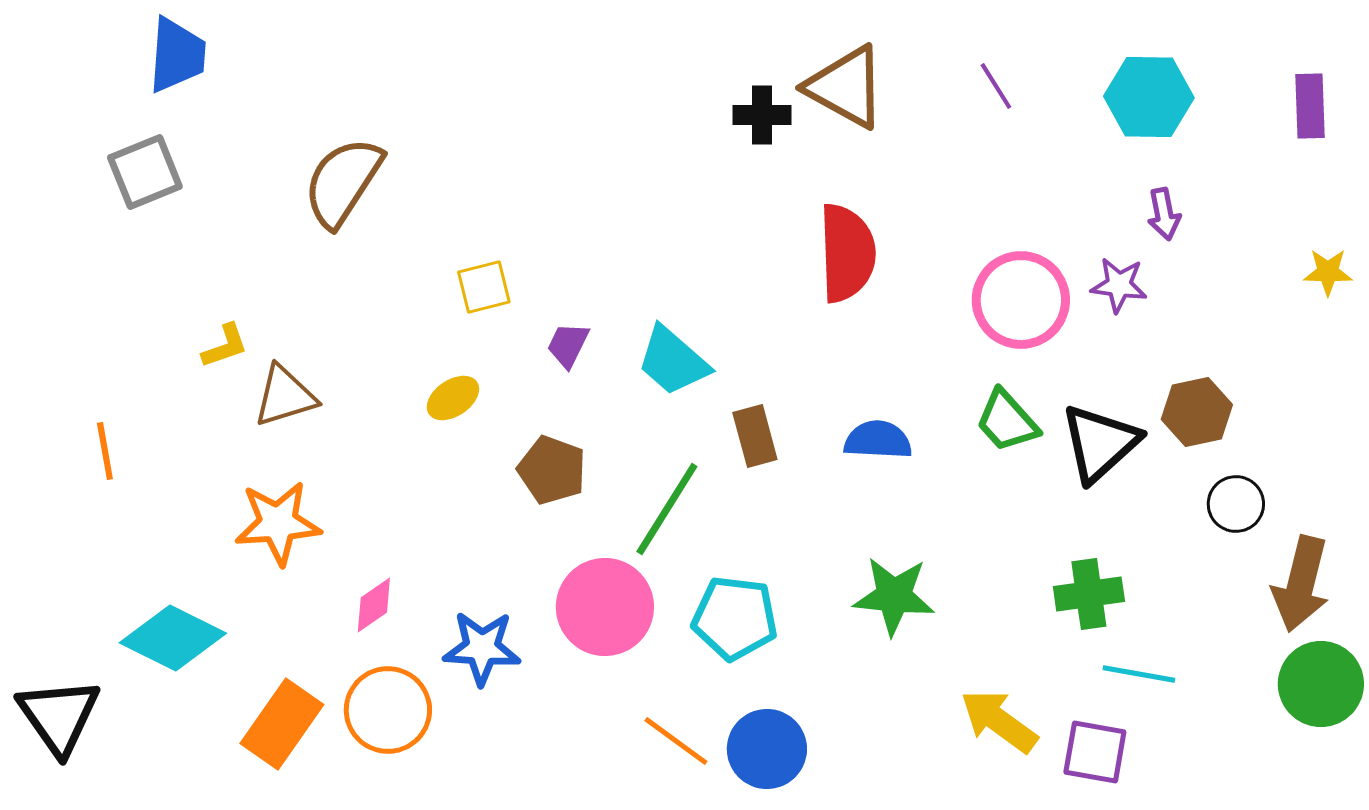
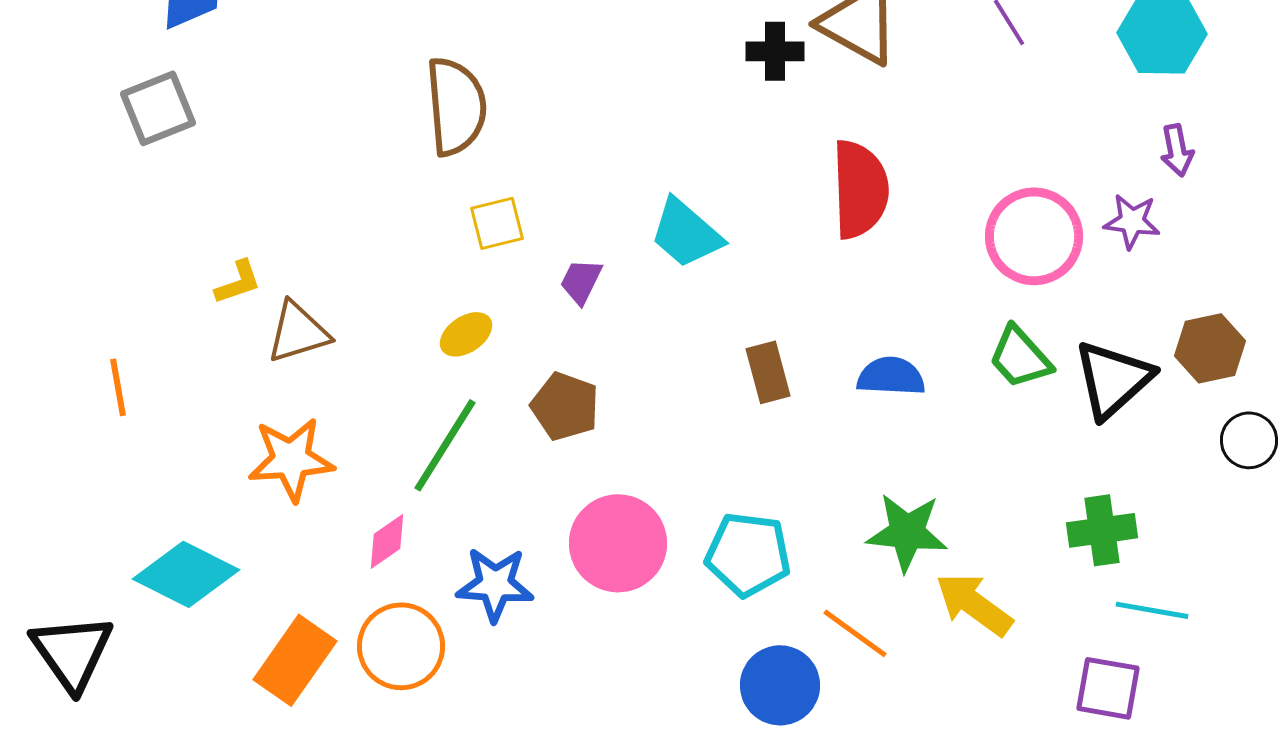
brown semicircle: (343, 182) -> (456, 106), moved, turned 142
cyan trapezoid: (673, 361) -> (686, 233), moved
green line: (667, 509) -> (445, 445), moved
yellow arrow: (999, 721) -> (974, 604), moved
orange line: (676, 741) -> (855, 633), moved

